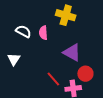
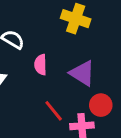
pink semicircle: (43, 33) -> (40, 65), moved

